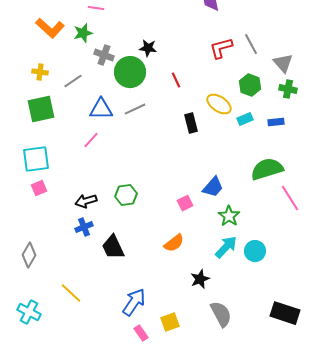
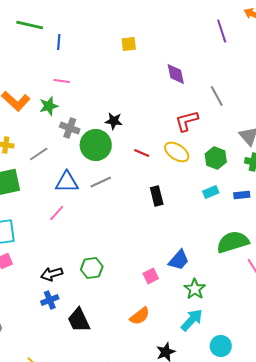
gray line: (251, 44) -> (217, 96), moved
red line: (176, 80) -> (142, 153), turned -42
yellow ellipse: (219, 104) -> (177, 152), moved
cyan circle: (255, 251) -> (221, 346), moved

